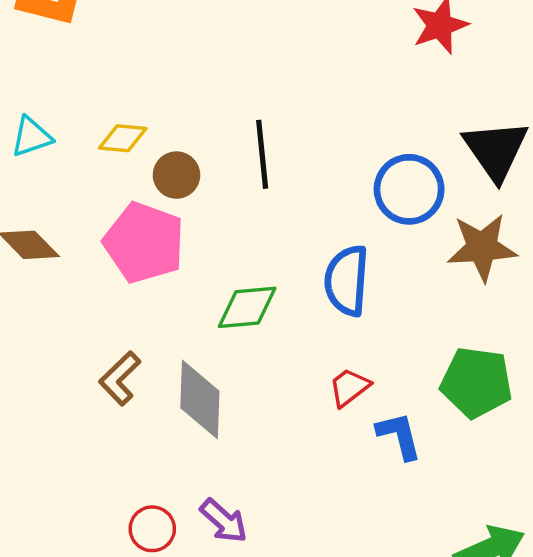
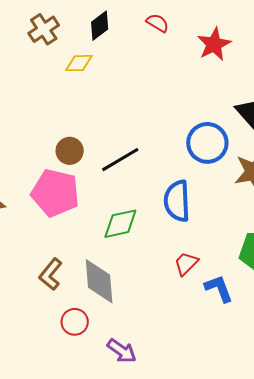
yellow diamond: (123, 138) -> (79, 63), moved
black line: (262, 154) -> (120, 160), moved, turned 72
red circle: (152, 529) -> (75, 322), moved

